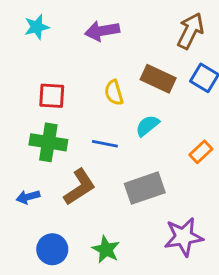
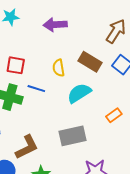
cyan semicircle: (147, 126) -> (79, 93), size x1.4
blue line: (105, 144) -> (36, 89), moved
brown L-shape: (80, 187) -> (27, 147), moved

